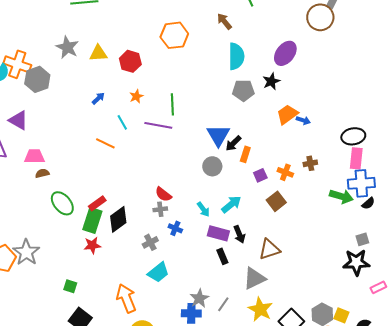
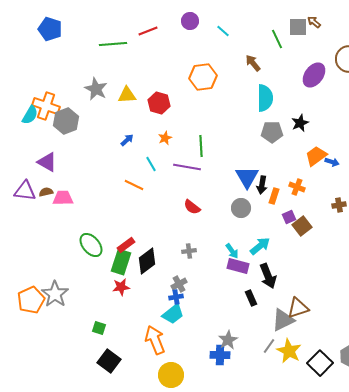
purple ellipse: (285, 53) -> (314, 75), moved
black arrow: (233, 143) -> (262, 185), turned -36
orange cross: (285, 172) -> (297, 187), moved
brown semicircle: (42, 173) -> (46, 192), moved
red semicircle: (163, 194) -> (192, 207), moved
brown square: (276, 201) -> (302, 226), moved
blue cross: (175, 228) -> (176, 297), moved, turned -32
purple rectangle: (218, 233) -> (238, 266), moved
black arrow: (239, 234) -> (268, 276), size x1.4
brown triangle: (269, 249) -> (298, 308), moved
cyan trapezoid: (158, 272) -> (173, 314), moved
gray line: (223, 304) -> (269, 346), moved

